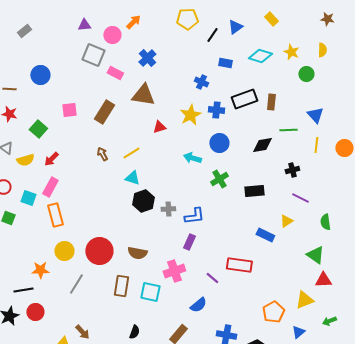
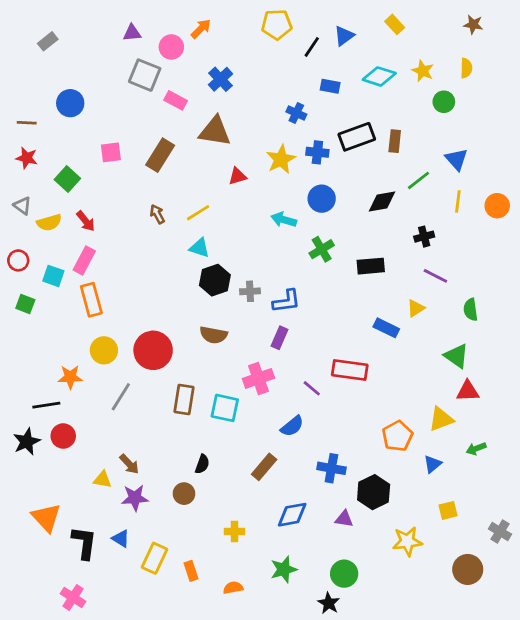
green line: (288, 130) -> (419, 180), turned -36
red arrow: (51, 159) -> (86, 221), turned -84
brown semicircle: (137, 253) -> (213, 335), moved

